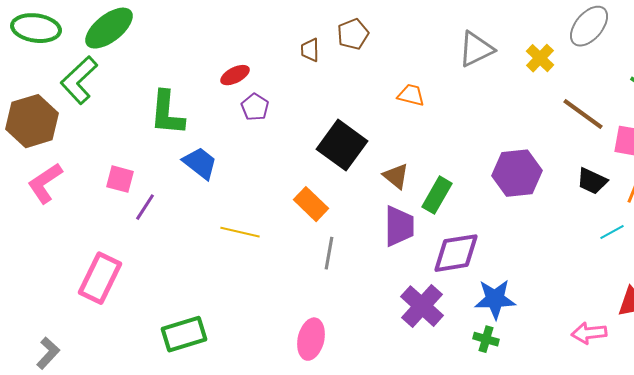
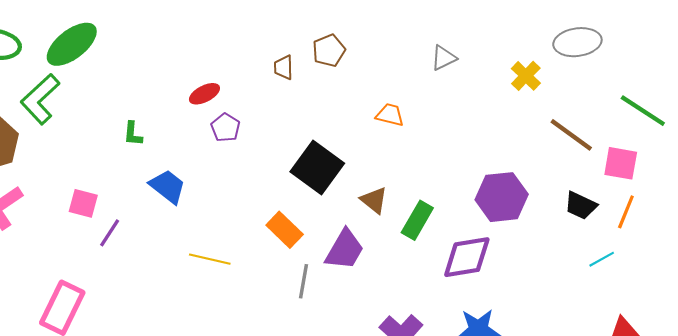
gray ellipse: (589, 26) -> (577, 42), turned 42
gray triangle: (476, 49) -> (444, 58), moved, size x0.7
green L-shape: (167, 113) -> (133, 134), size x0.5
purple trapezoid: (399, 226) -> (345, 250), moved, turned 30
purple diamond: (456, 253) -> (467, 257), moved

